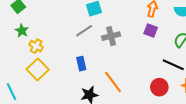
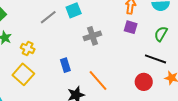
gray line: (84, 31) -> (48, 17), moved
yellow cross: (36, 46) -> (28, 48), moved

